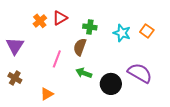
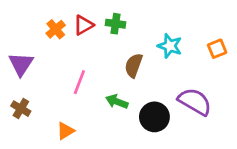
green cross: (90, 27) -> (115, 24), moved
orange square: (147, 31) -> (217, 49), moved, turned 32
brown semicircle: (80, 47) -> (134, 65), moved

